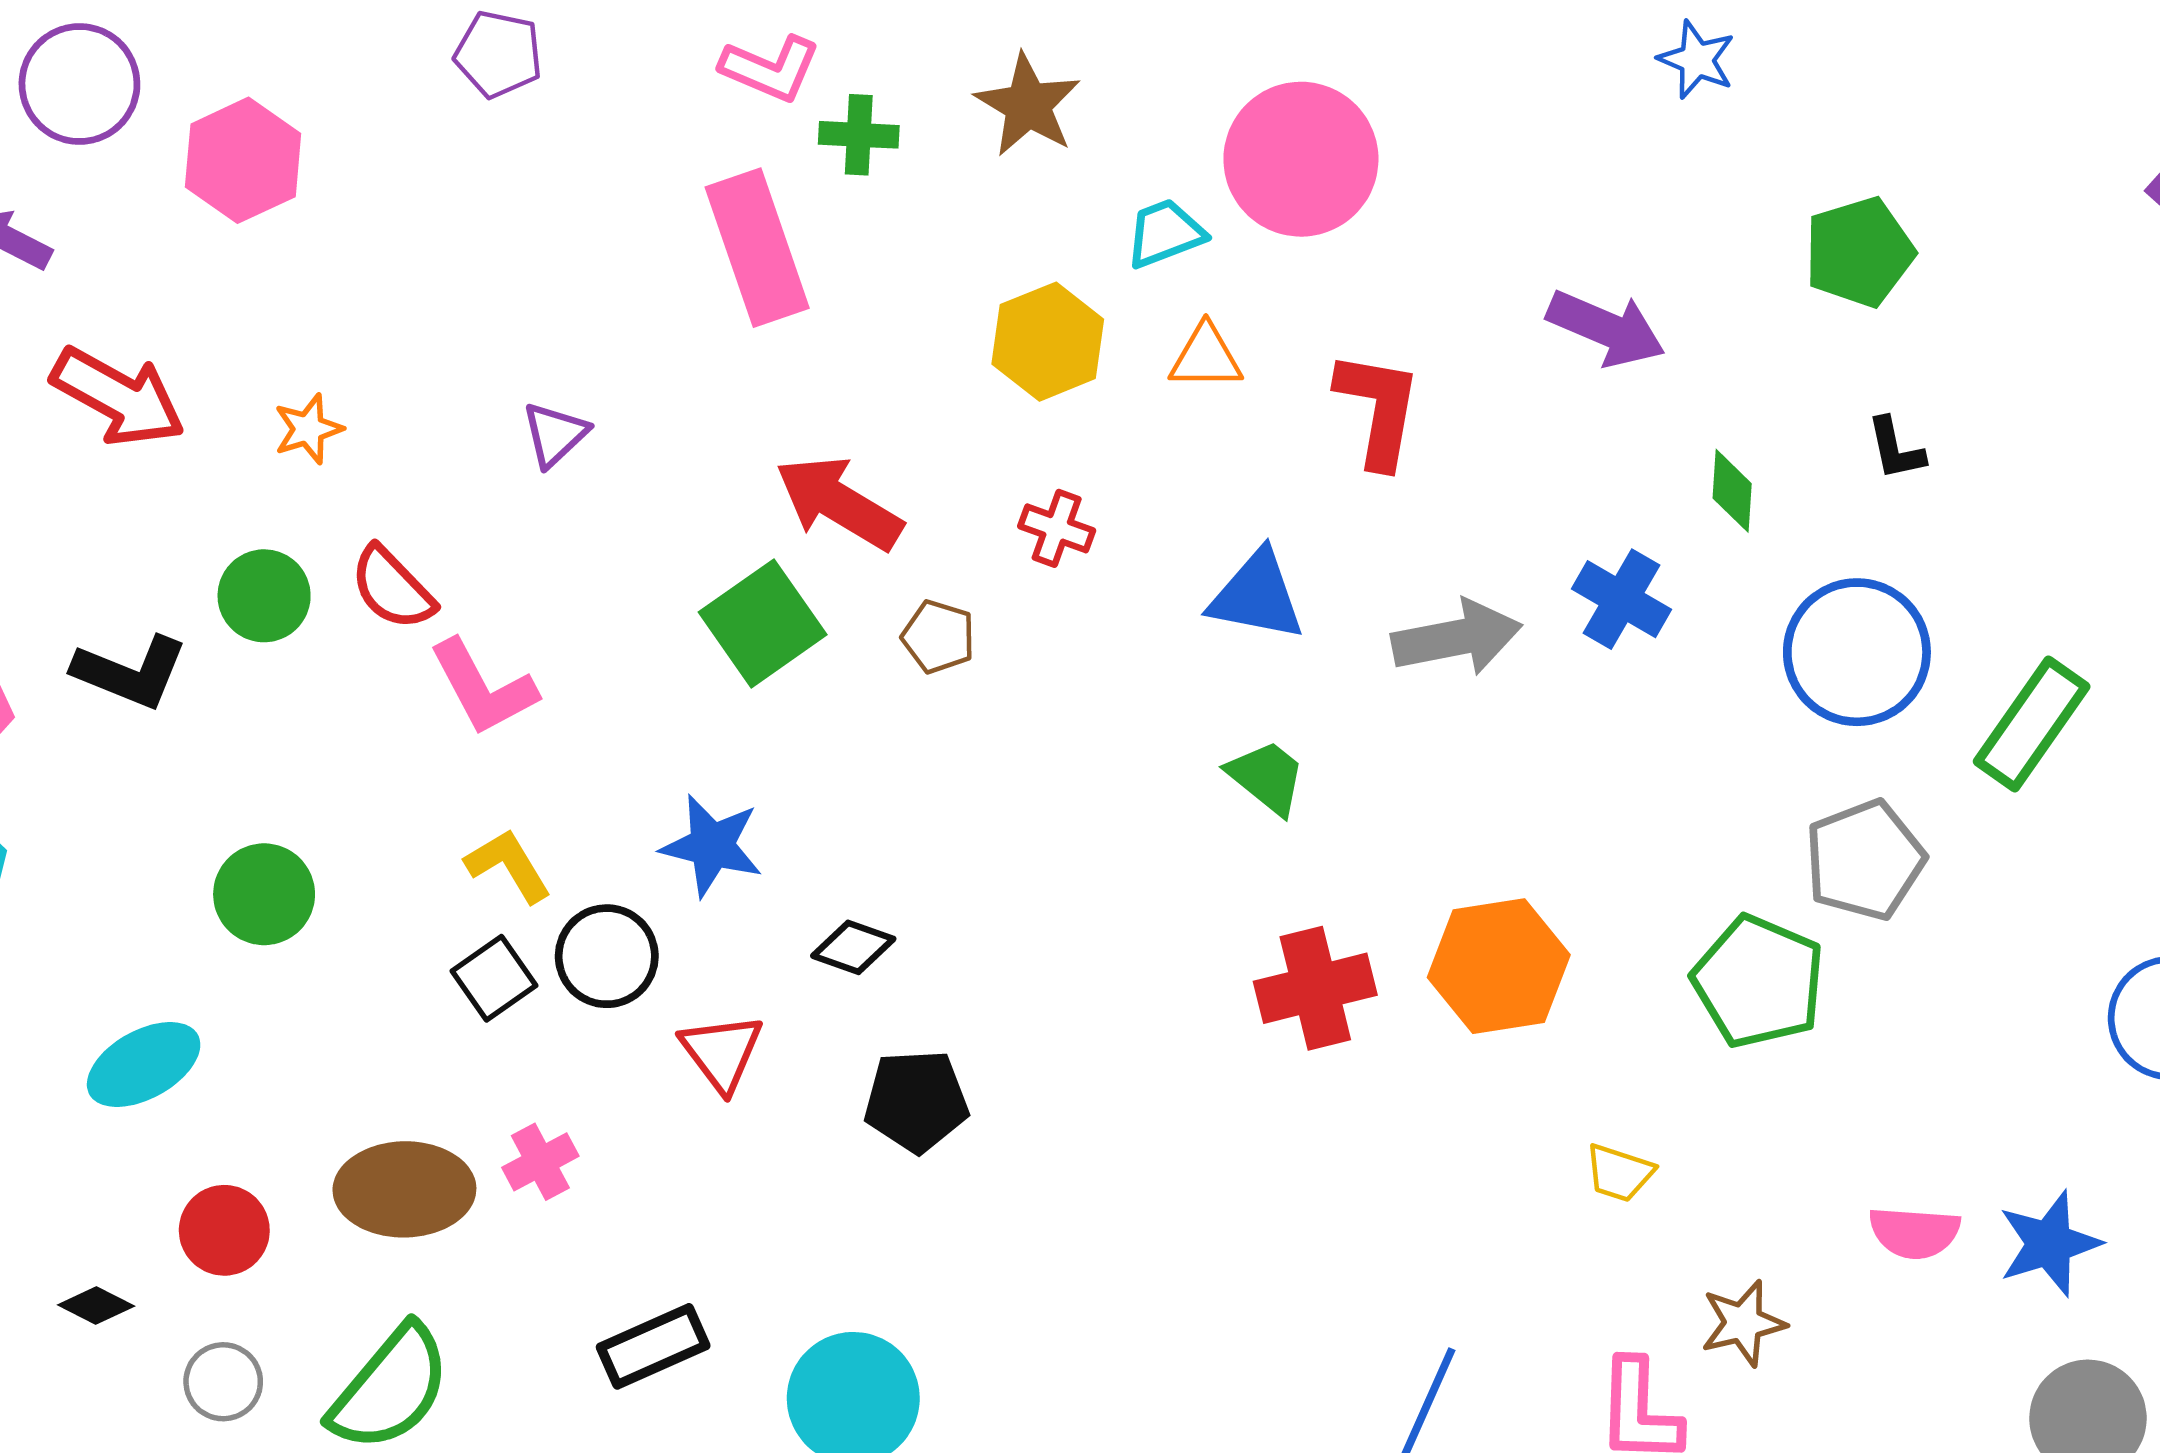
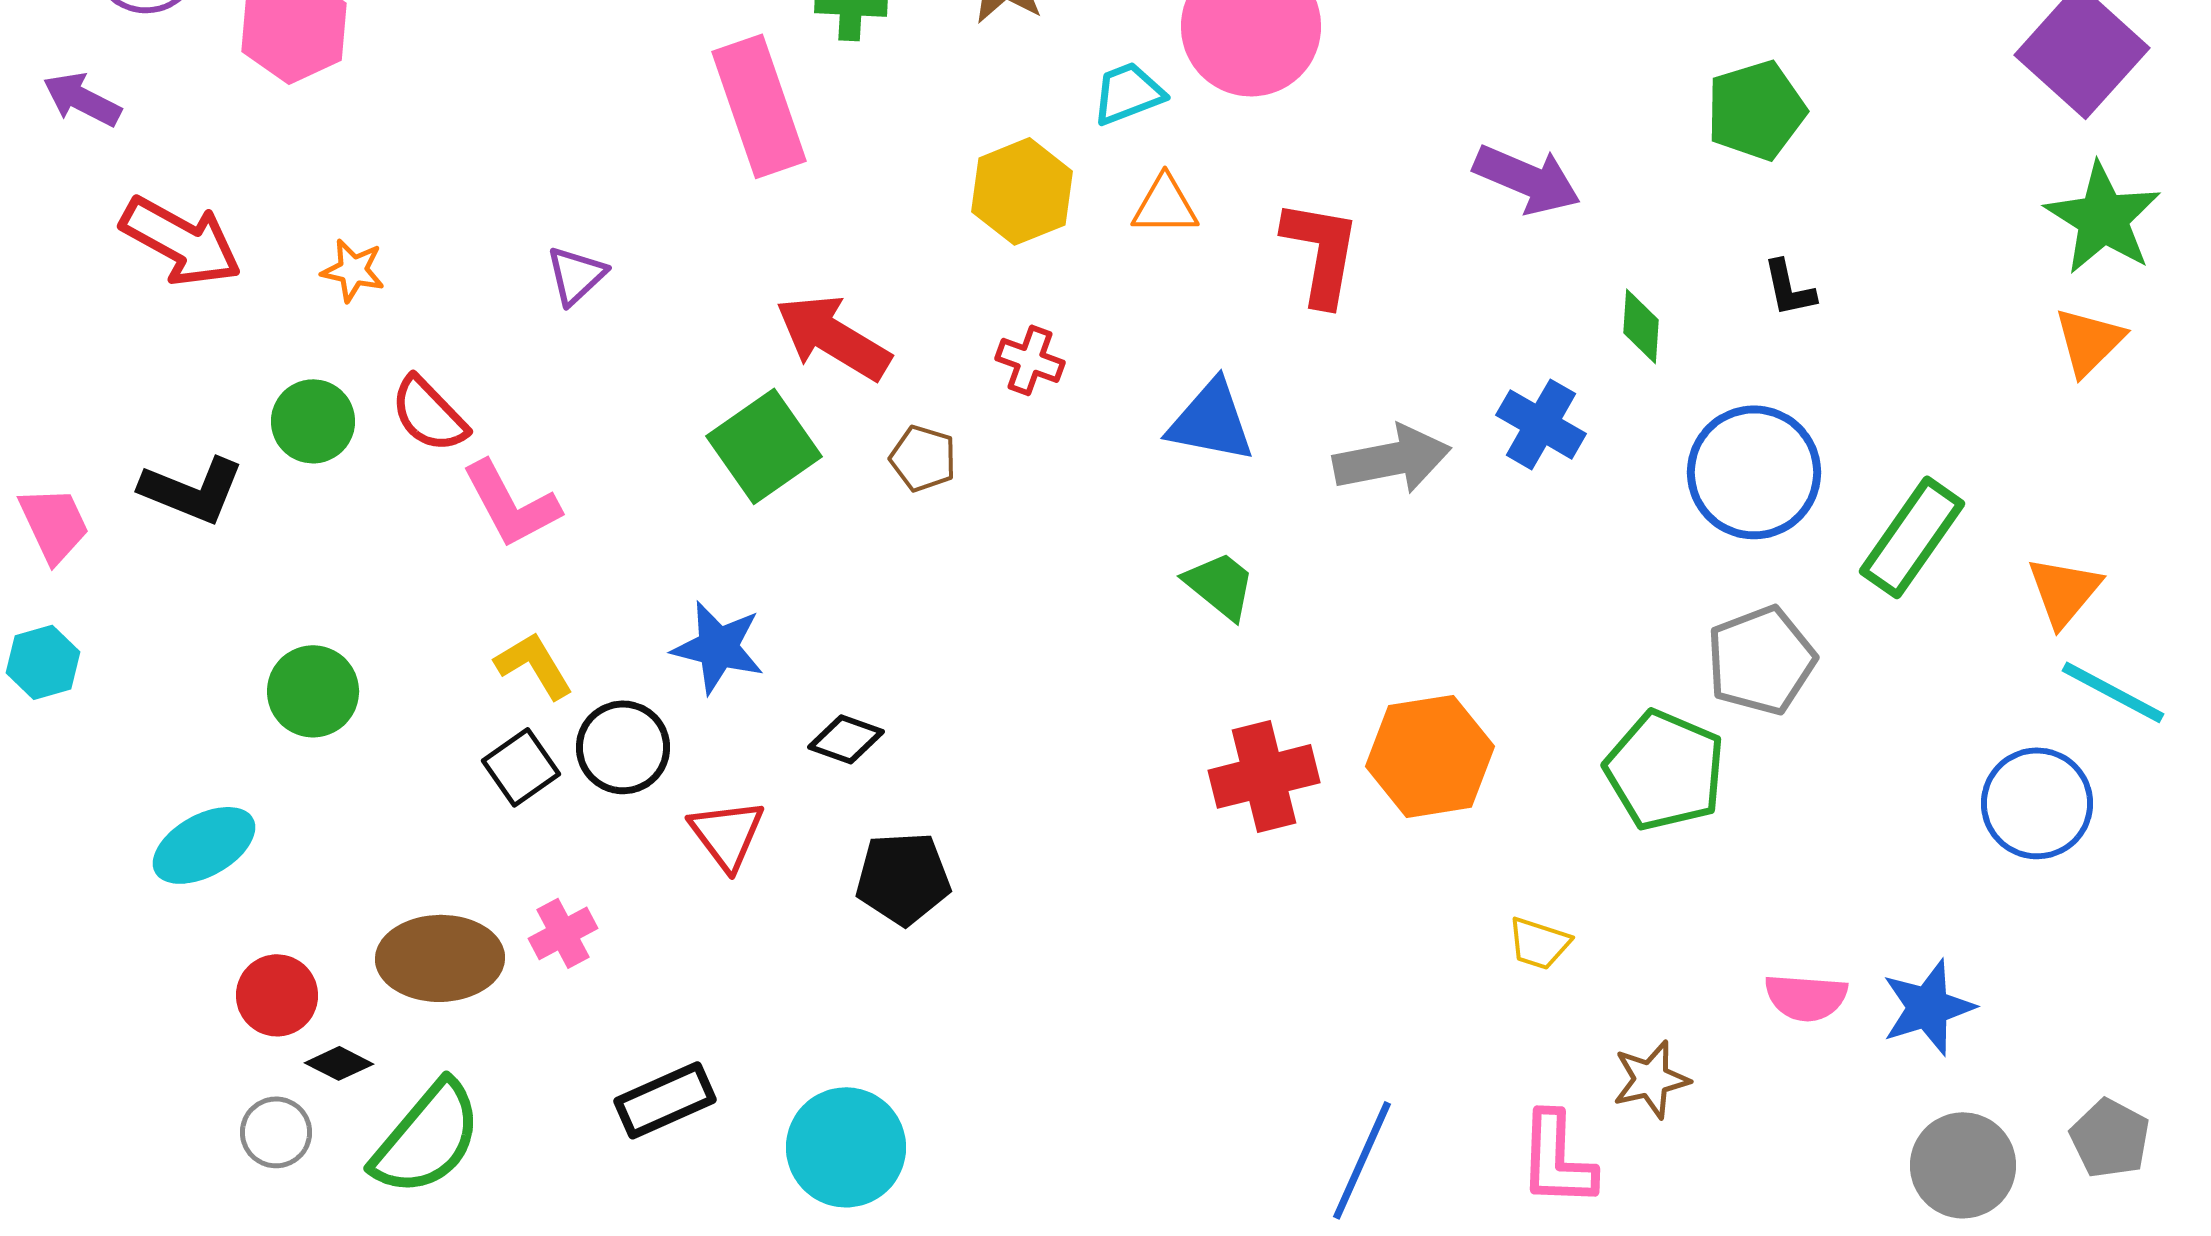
orange star: (308, 429) -> (353, 270), turned 30
black diamond: (96, 1305) -> (339, 1063), moved

